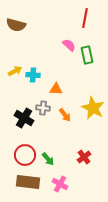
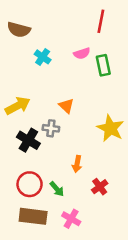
pink semicircle: (69, 45) -> (82, 53), turned 120
yellow arrow: (15, 71) -> (18, 106), moved, size x1.5
cyan cross: (33, 75) -> (43, 57), moved, turned 32
orange triangle: (56, 89) -> (66, 106), turned 40
orange arrow: (65, 115) -> (77, 164), moved, turned 48

